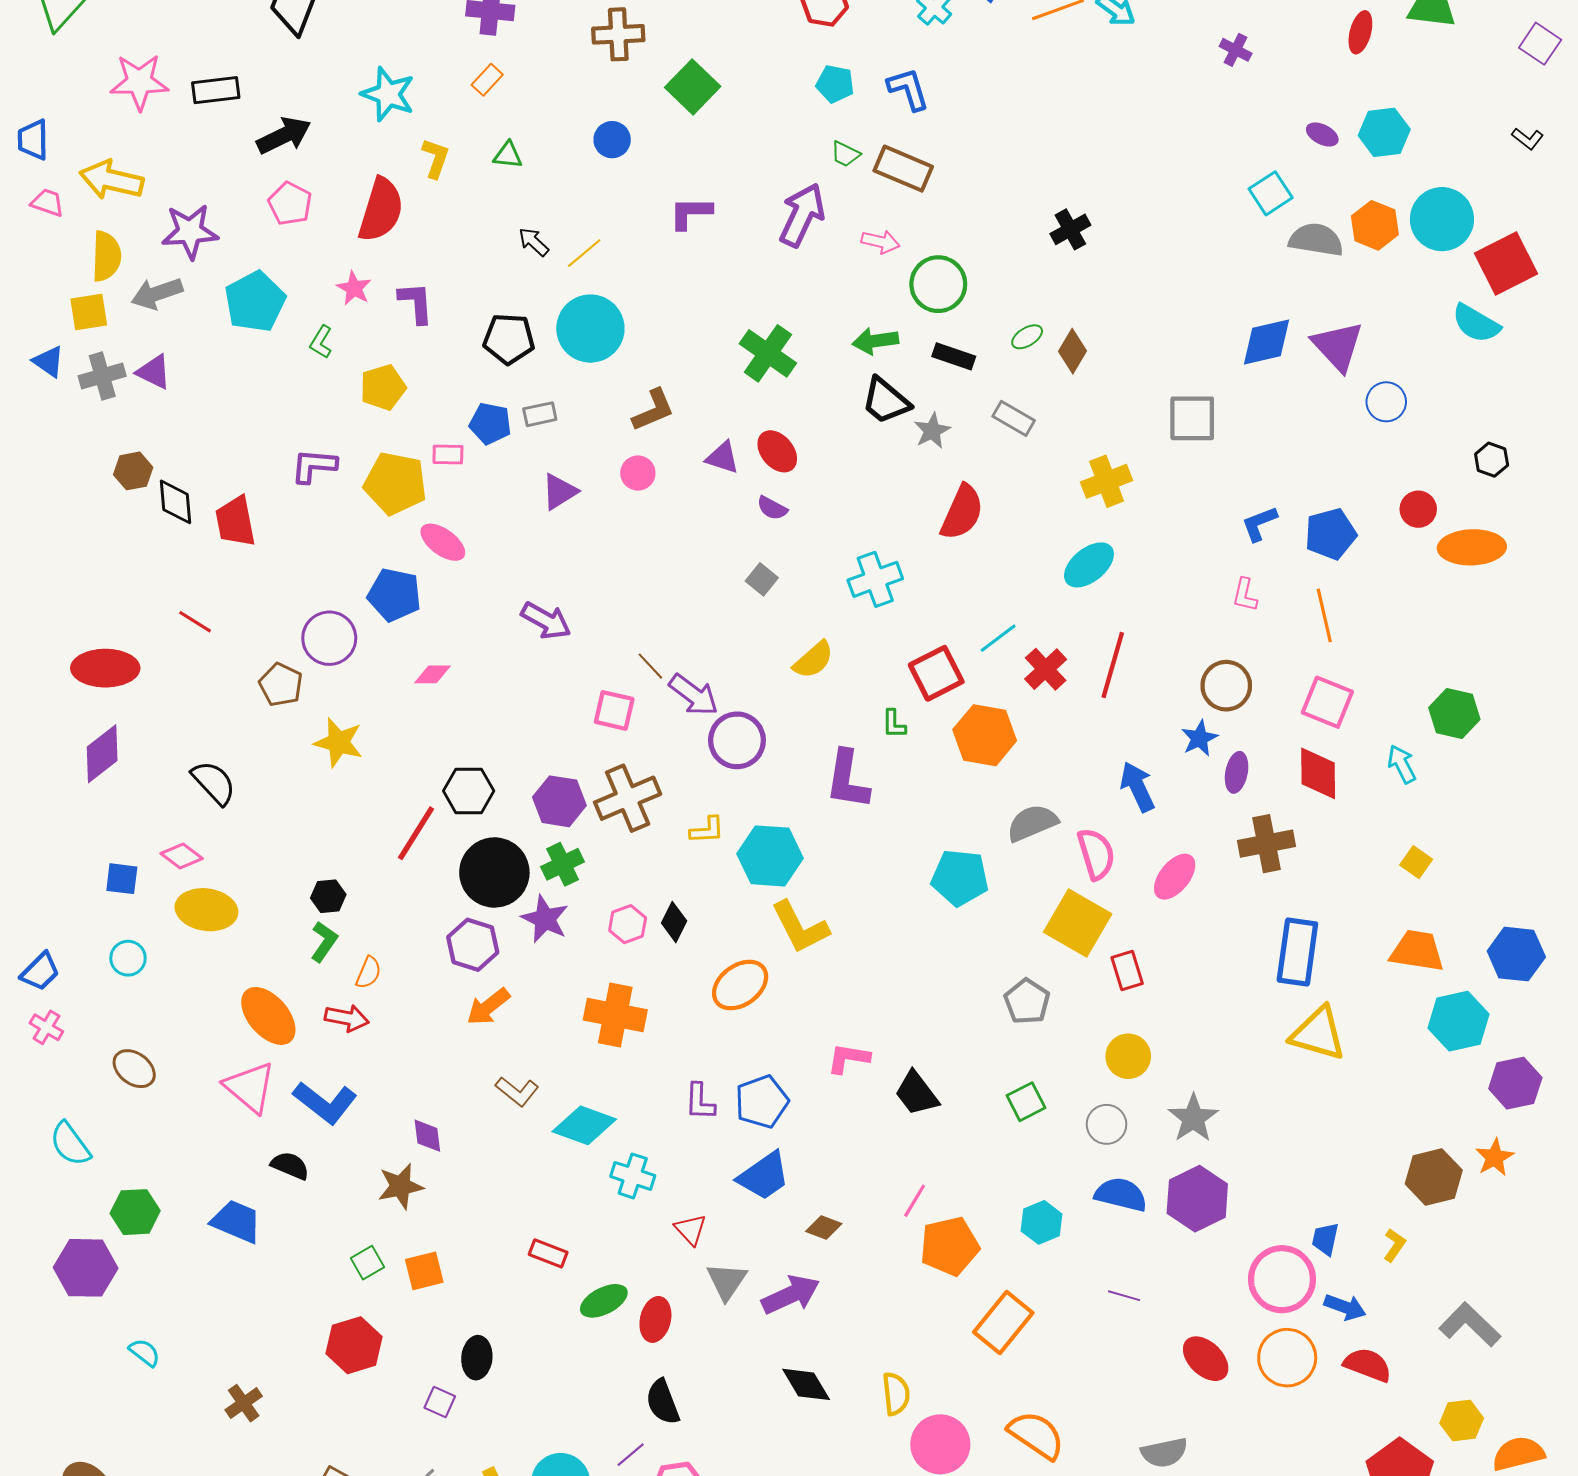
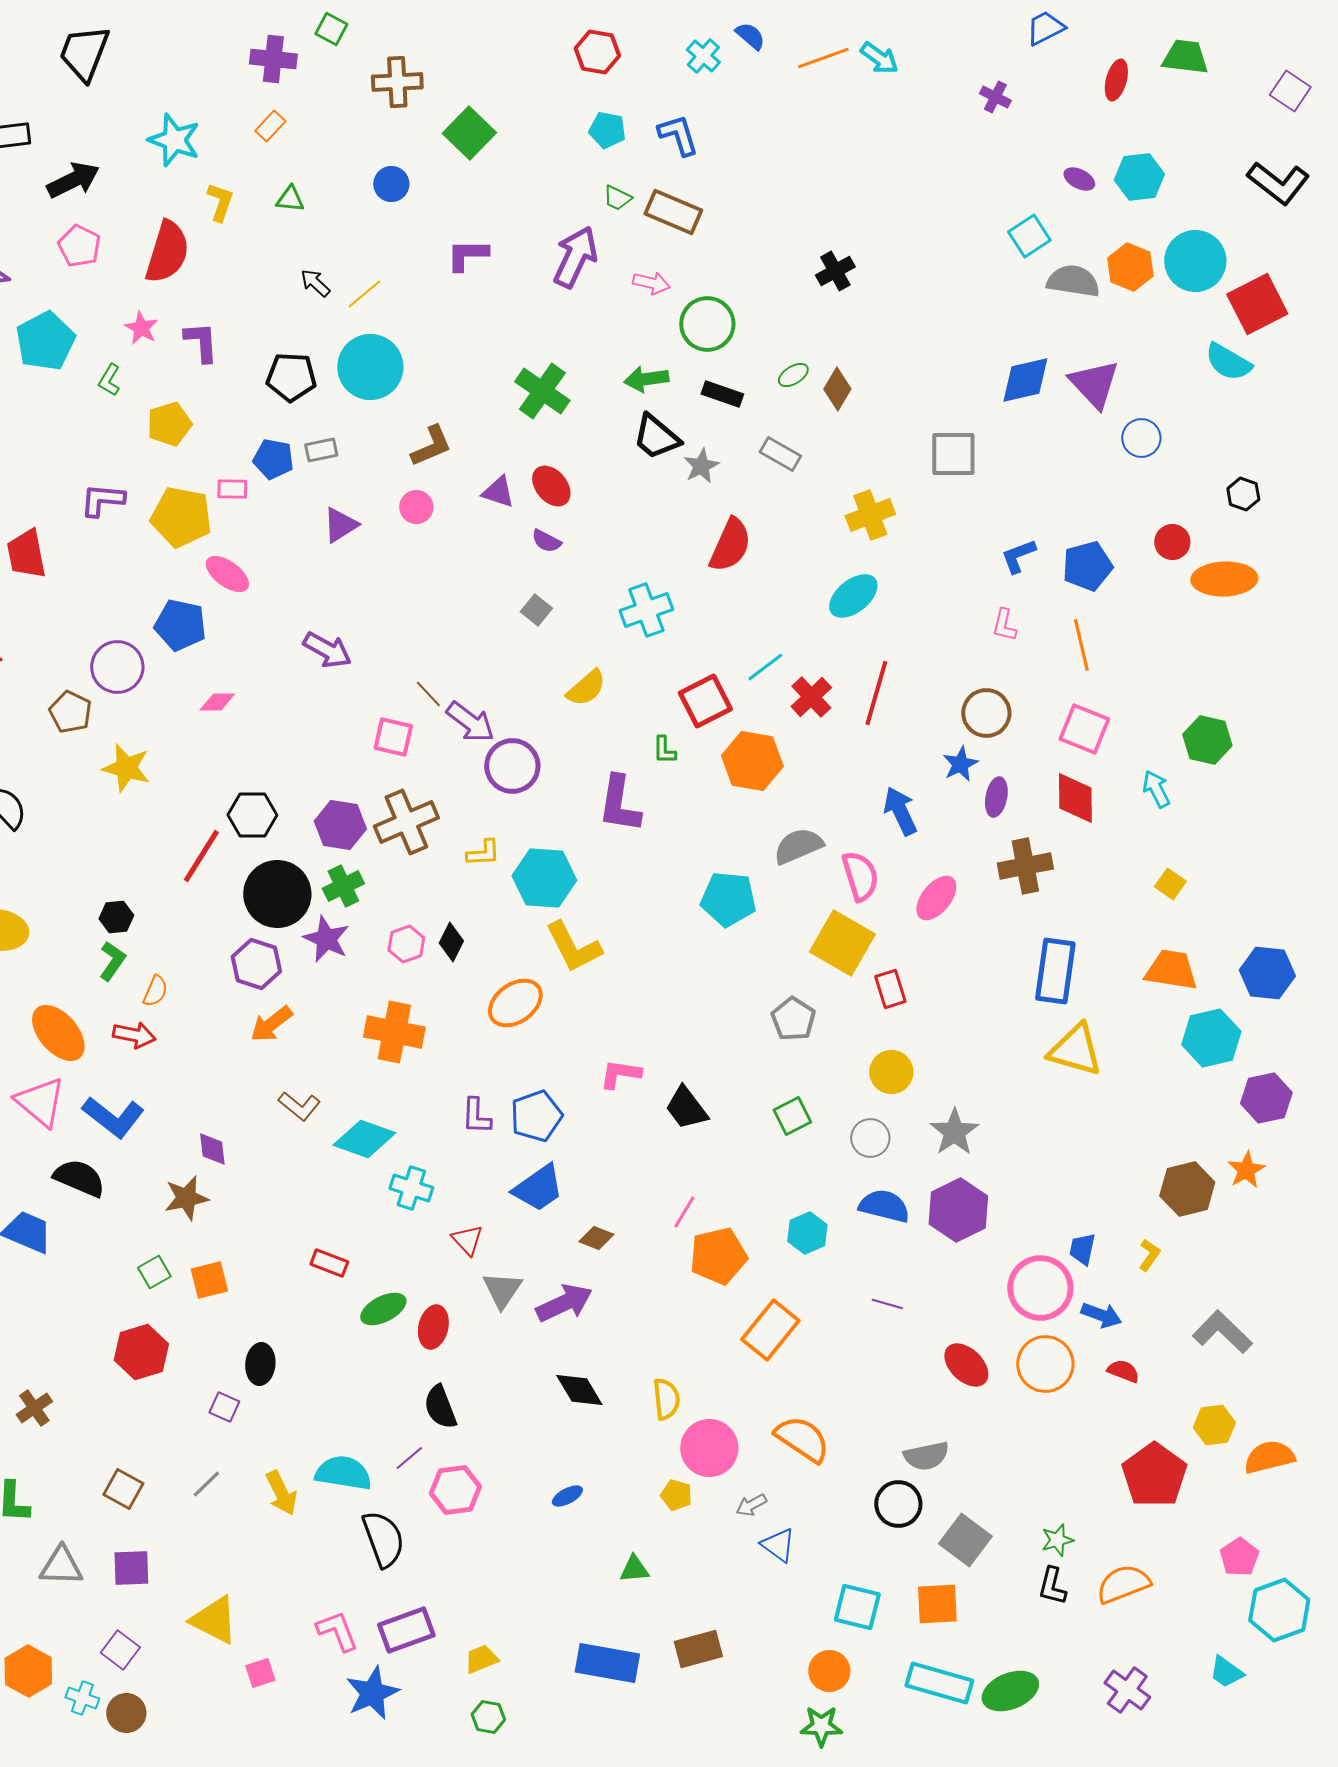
black L-shape: (1528, 139) -> (1278, 183), size x2.0
black semicircle: (290, 1166) -> (79, 1178), size x1.4
red semicircle: (1368, 1365) -> (1123, 1371), size x0.7

